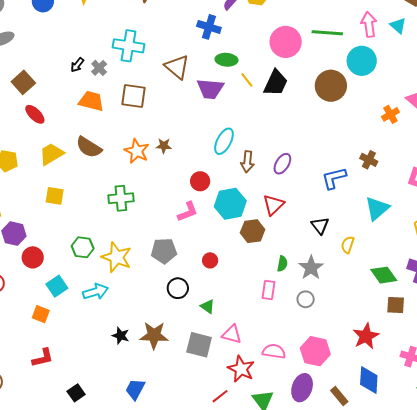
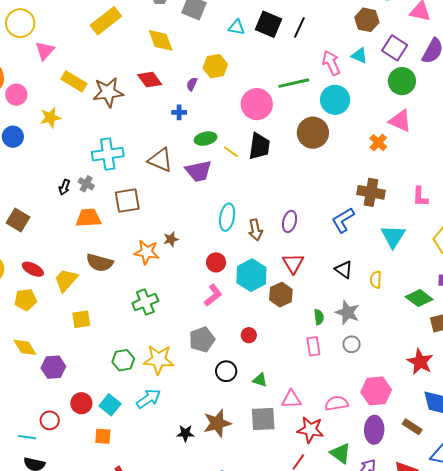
blue cross: (209, 27) -> (179, 112), size x0.6
red ellipse: (35, 114) -> (33, 269), moved
brown cross: (369, 160) -> (371, 192), size x1.5
red circle: (33, 257) -> (81, 403), moved

